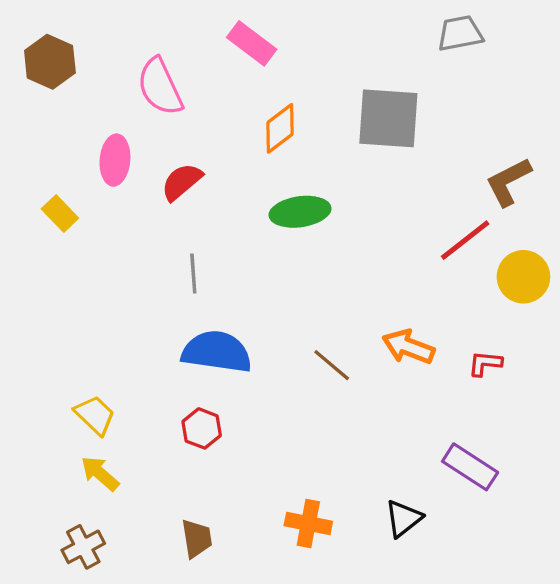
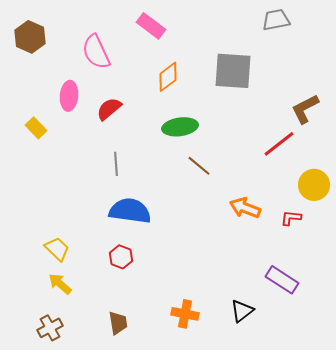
yellow circle: (523, 277) -> (314, 185), moved
brown line: (332, 365) -> (199, 166), moved

